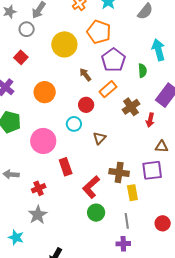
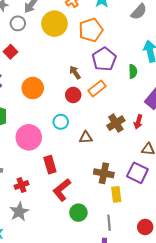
orange pentagon: (99, 32) -> (91, 30), turned 30
yellow circle: (64, 44) -> (54, 24), moved
red circle: (86, 105) -> (73, 95), moved
brown cross: (131, 107) -> (116, 123), moved
brown triangle: (99, 138) -> (86, 137), turned 40
purple square: (152, 170) -> (137, 173), turned 30
red L-shape: (91, 187) -> (62, 190), moved

